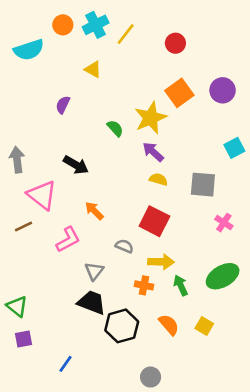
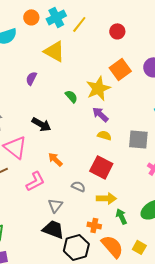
yellow triangle: (93, 69) -> (54, 51), size x1.6
orange cross: (144, 285) -> (94, 225), moved
orange semicircle: (169, 325) -> (112, 246), size x1.4

